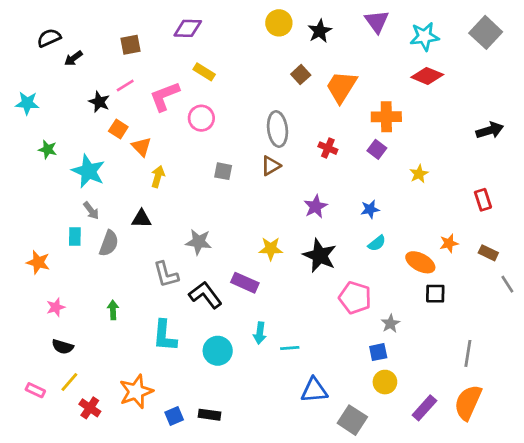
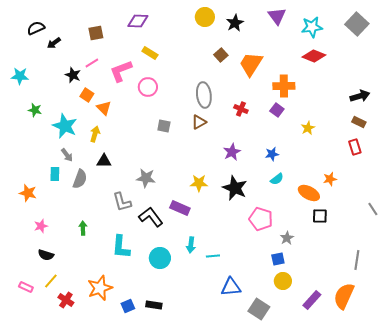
yellow arrow: (158, 177) -> (95, 134), moved
brown rectangle: (488, 253) -> (359, 122), moved
gray line: (468, 353) -> (357, 260), moved

